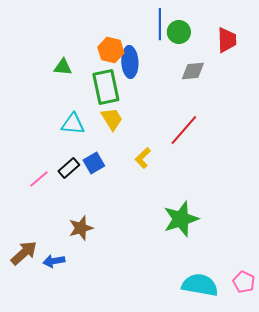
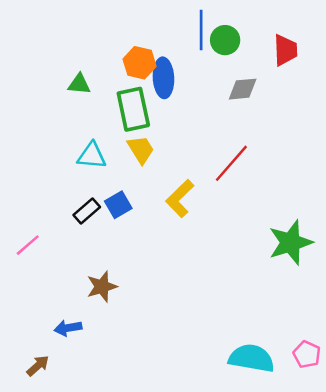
yellow L-shape: (143, 158) -> (180, 199), size x1.4
pink line: (39, 179) -> (28, 245), moved
green star: (181, 219) -> (290, 243), moved
brown arrow: (24, 253) -> (38, 366), moved, size x0.7

